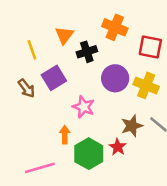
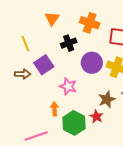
orange triangle: (64, 35) -> (52, 19), moved
brown arrow: (26, 88) -> (23, 74), turned -49

